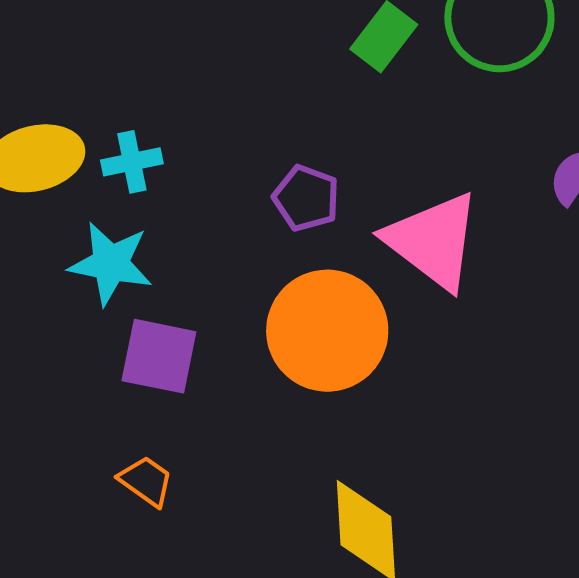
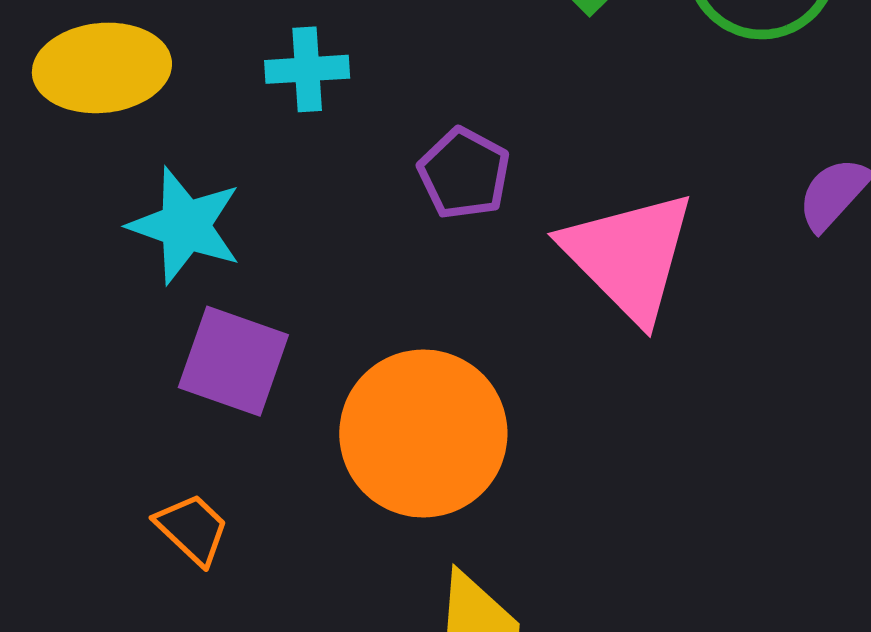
cyan cross: (132, 162) -> (307, 69), moved
orange circle: (327, 331) -> (423, 434), moved

